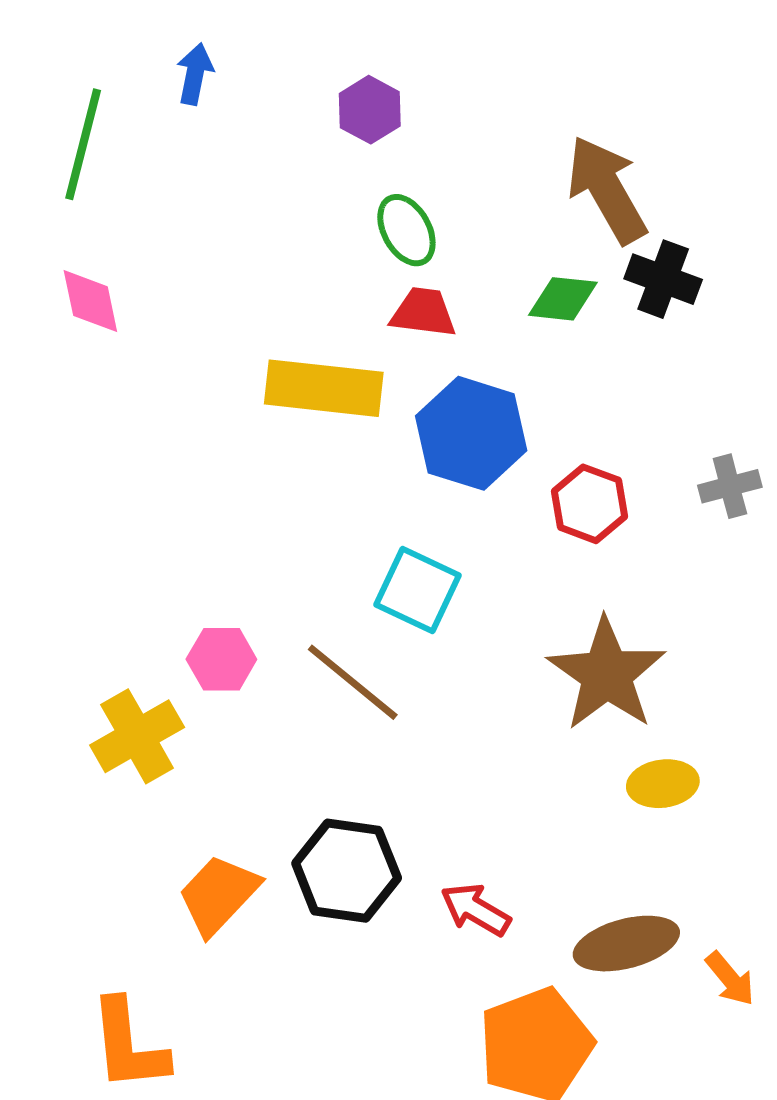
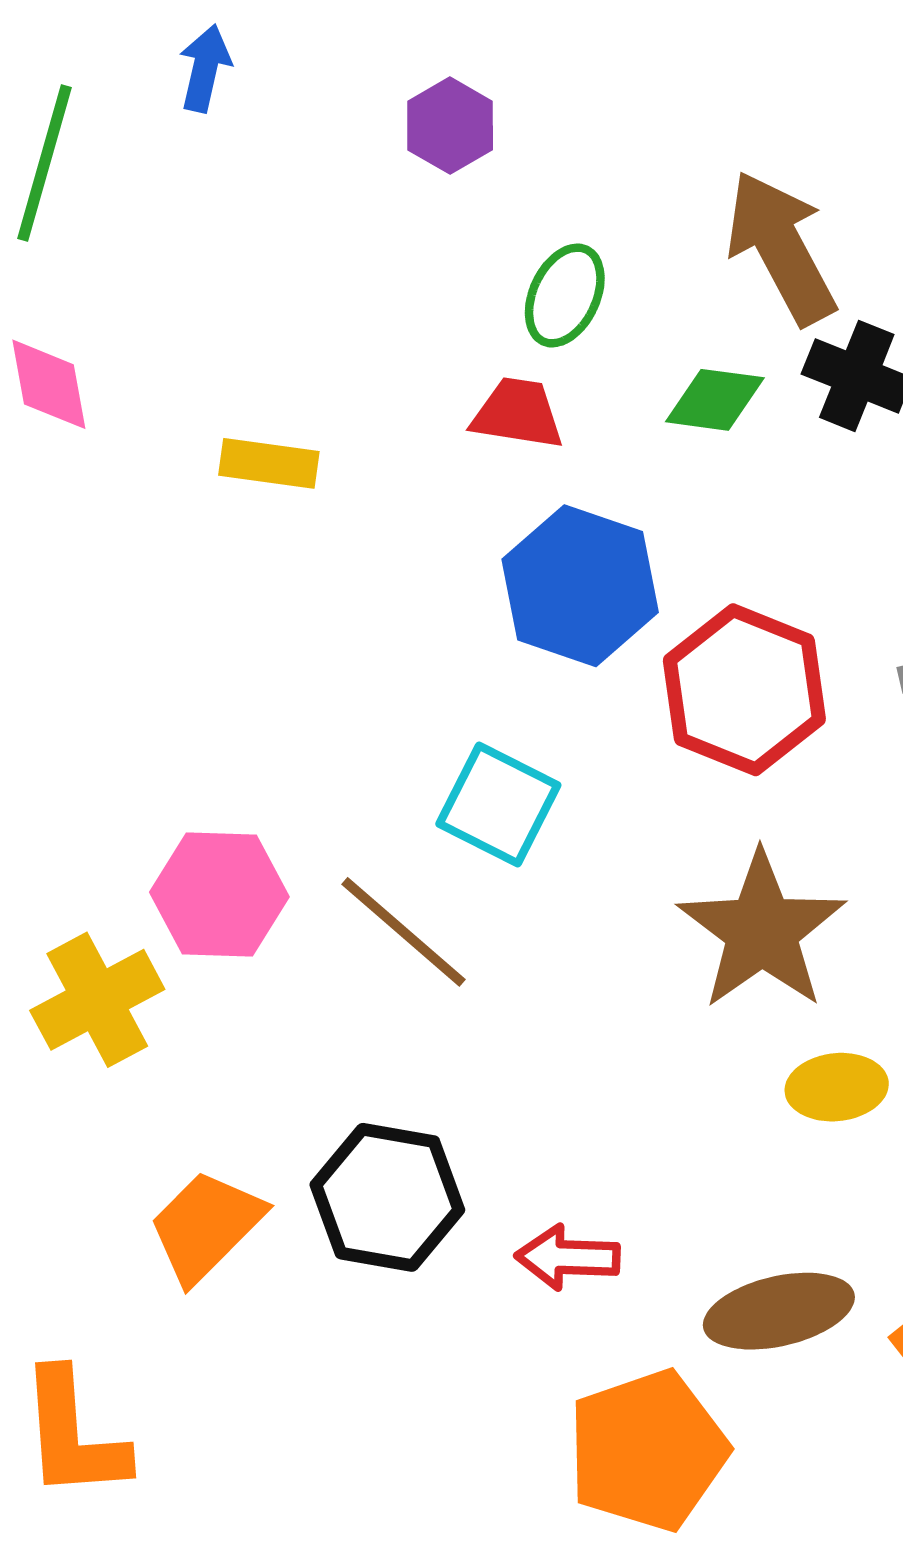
green ellipse: (406, 230) -> (565, 295), moved, turned 52
yellow rectangle: (324, 388) -> (269, 463), moved, size x0.6
red hexagon: (590, 504) -> (744, 690), size x1.5
pink hexagon: (221, 659) -> (219, 894), size x1.4
red arrow: (476, 910) -> (568, 1257), turned -30

